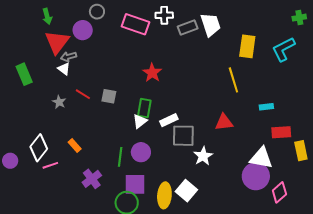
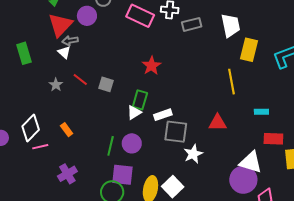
white trapezoid: (211, 25) -> (231, 25), moved
purple cross: (92, 179) -> (67, 174), moved

